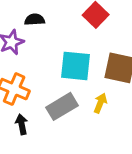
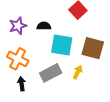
black semicircle: (35, 20) -> (44, 26), moved

